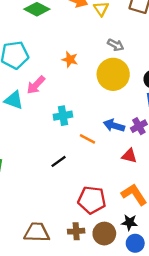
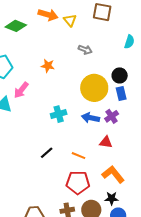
yellow circle: (113, 74) -> (94, 88), moved
cyan cross: (63, 116) -> (59, 114), moved
orange line: (87, 139) -> (79, 156), moved

